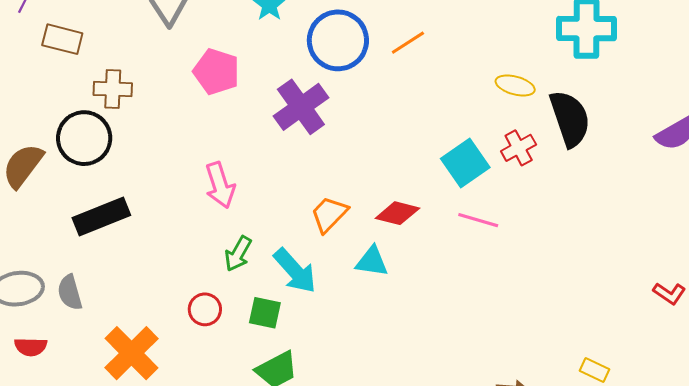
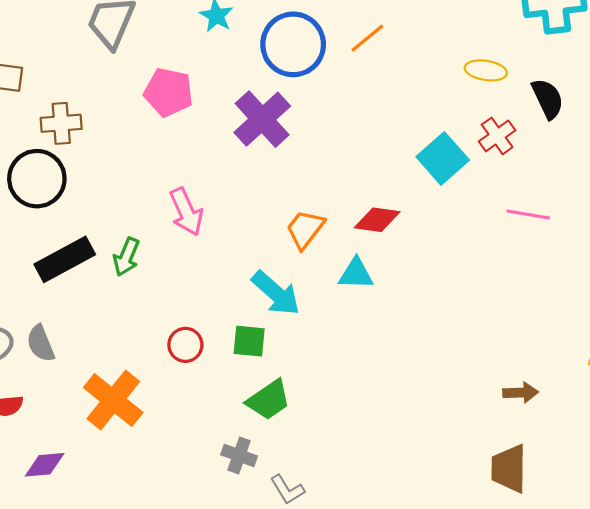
black semicircle: (570, 119) -> (548, 99), size x0.7
pink line: (478, 220) -> (528, 214), moved
green arrow: (238, 254) -> (126, 257), moved

